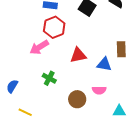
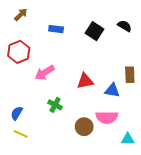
red hexagon: (54, 27) -> (19, 52), moved
pink semicircle: (99, 90) -> (107, 117), size x1.5
yellow line: (25, 112) -> (21, 134), moved

